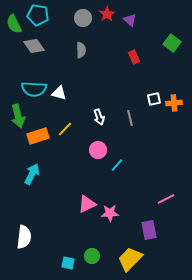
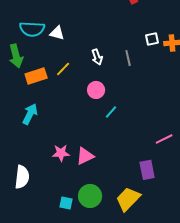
cyan line: (117, 165) -> (111, 112), moved
pink triangle: (87, 204) -> (85, 156), moved
pink star: (110, 213) -> (61, 153), moved
green circle: (92, 256) -> (90, 196), size x1.5

